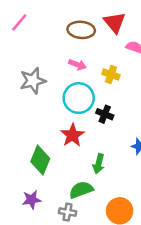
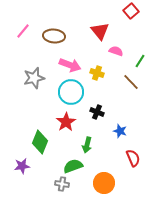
brown ellipse: (81, 30) -> (54, 36), moved
pink arrow: (77, 65) -> (70, 65), size x1.5
black cross: (105, 114) -> (97, 112), moved
purple star: (32, 200) -> (22, 166), moved

